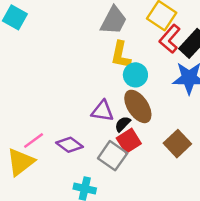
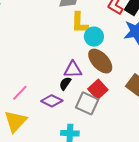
black semicircle: (123, 124) -> (65, 83), moved
pink line: (34, 140) -> (20, 93), moved

